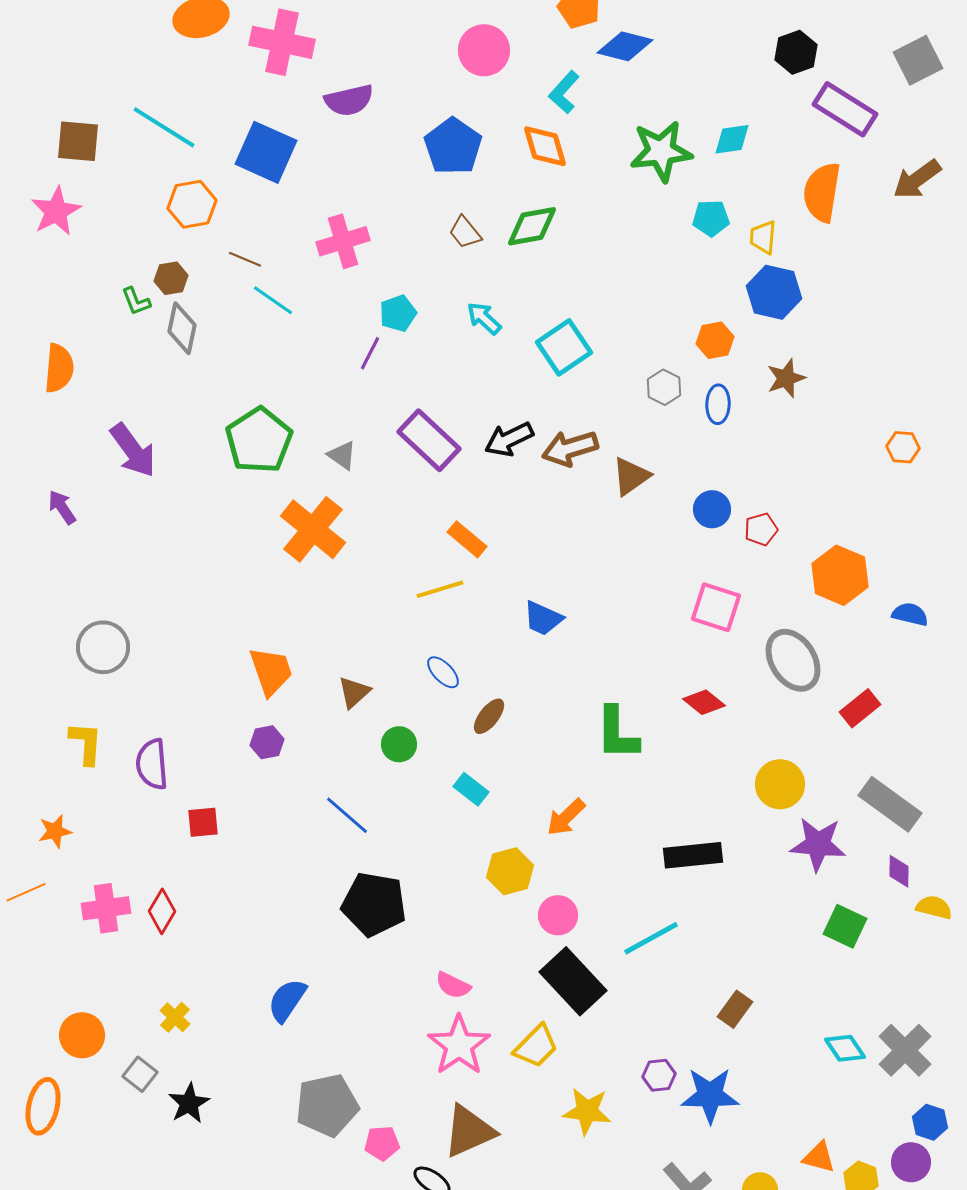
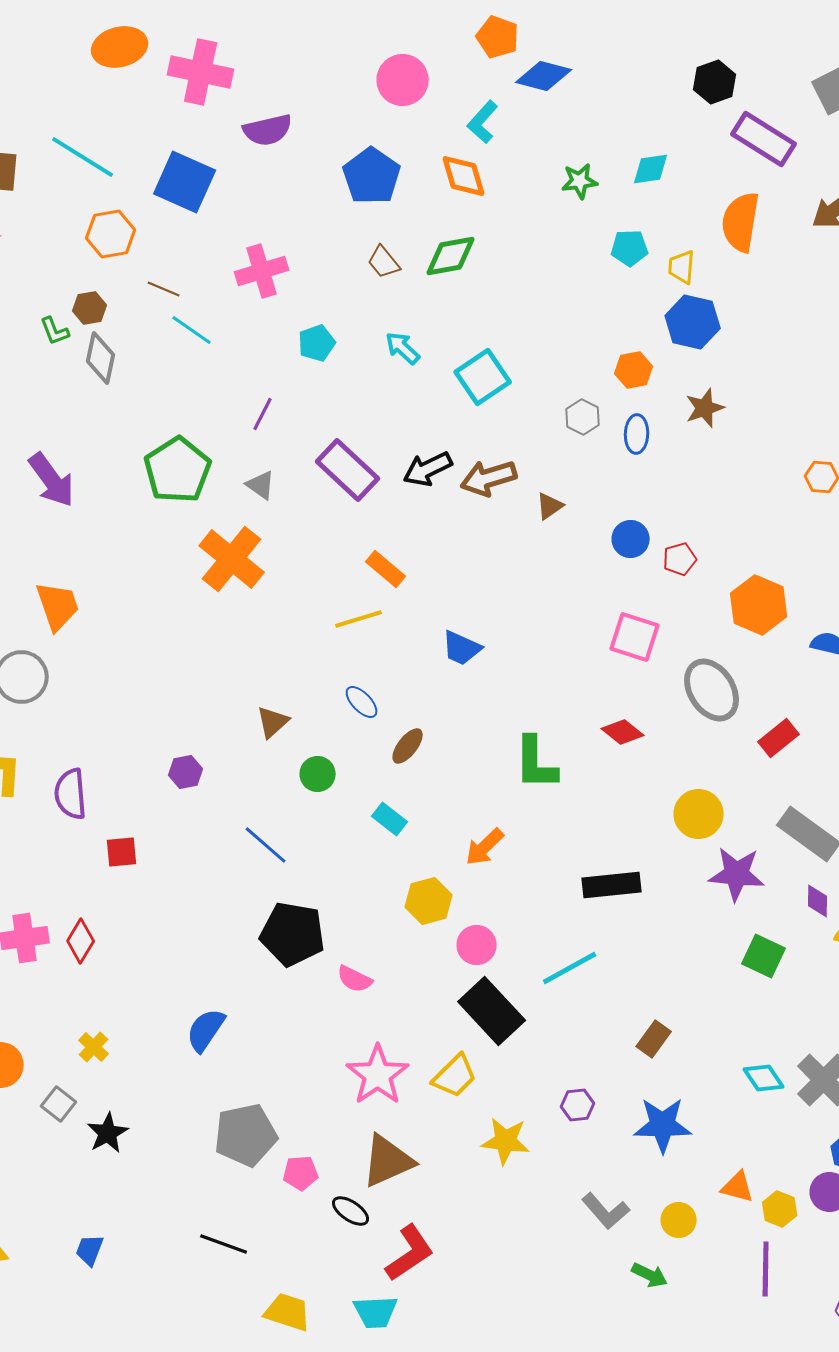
green star: (661, 151) -> (580, 181), size x0.6
purple line: (370, 353) -> (263, 414), moved
brown triangle: (631, 476) -> (550, 506), size x0.7
orange trapezoid: (271, 671) -> (58, 606), moved
pink semicircle: (453, 985) -> (355, 979), moved
blue star: (710, 1095) -> (663, 1125), moved

